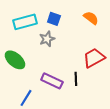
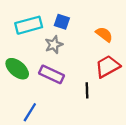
orange semicircle: (91, 18) -> (104, 34), moved
purple rectangle: (52, 81) -> (52, 74), moved

